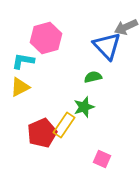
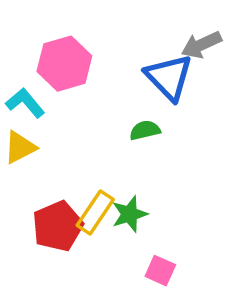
cyan L-shape: (23, 61) -> (25, 103), turned 40
green star: (84, 107) -> (129, 214), moved

